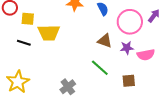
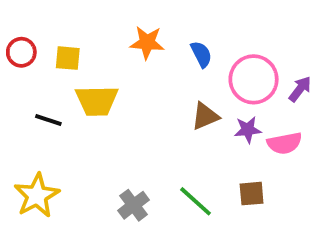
purple arrow: (154, 16) -> (300, 89), moved
yellow square: (28, 19) -> (68, 58), moved
brown triangle: (105, 41) -> (205, 116), turned -42
green line: (100, 68) -> (195, 201), moved

